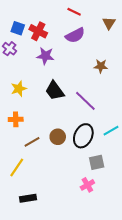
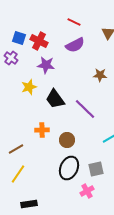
yellow star: (19, 89) -> (29, 87), moved
orange cross: (16, 119) -> (42, 130), moved
black ellipse: (83, 136) -> (69, 168), moved
brown circle: (58, 137) -> (67, 140), moved
brown line: (32, 142) -> (16, 149), moved

